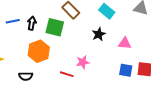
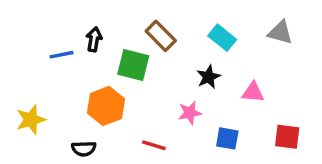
black arrow: (32, 23) -> (94, 39), moved
pink star: (83, 62) -> (190, 113), moved
blue square: (126, 70) -> (227, 138), moved

